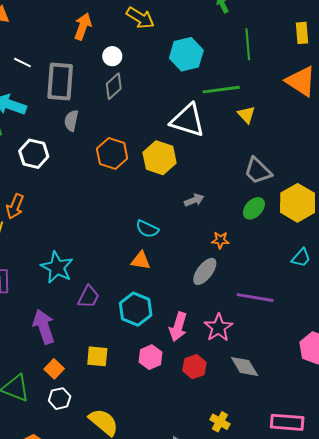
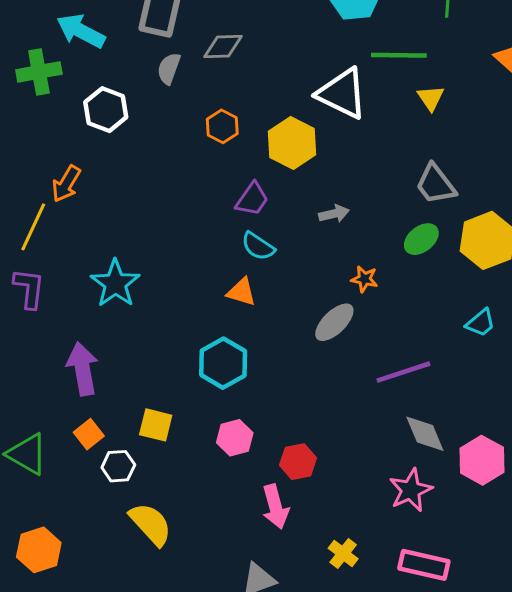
gray diamond: (114, 86) -> (223, 46), moved, turned 32
orange hexagon: (112, 154) -> (222, 126), size x0.7
purple trapezoid: (88, 297) -> (252, 199), moved
purple line: (255, 298) -> (403, 372), turned -36
pink arrow: (178, 327) -> (275, 507), moved, turned -40
pink star: (218, 328) -> (411, 490), moved
gray diamond: (245, 367) -> (425, 434), moved
white hexagon: (60, 399) -> (118, 466), moved
yellow cross: (220, 422) -> (343, 553), moved

